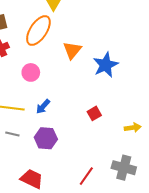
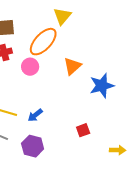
pink circle: (31, 72) -> (30, 67), moved

